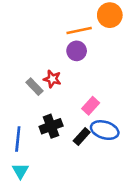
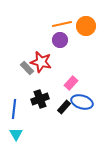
orange circle: (110, 15) -> (86, 26), moved
red star: (52, 79) -> (41, 62), size x1.5

